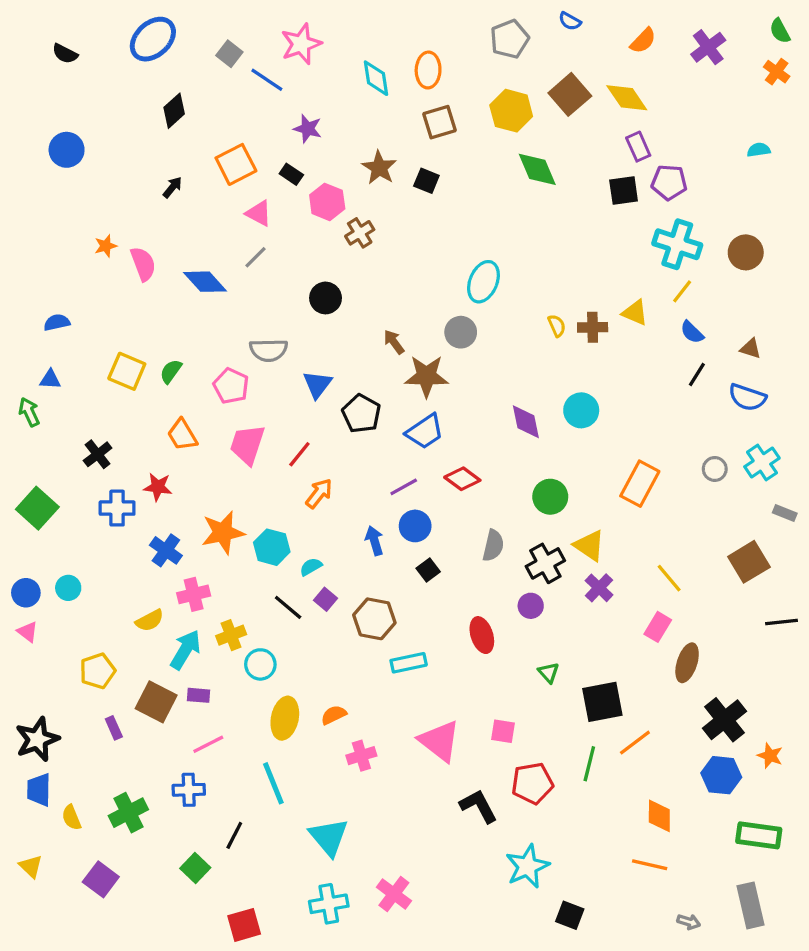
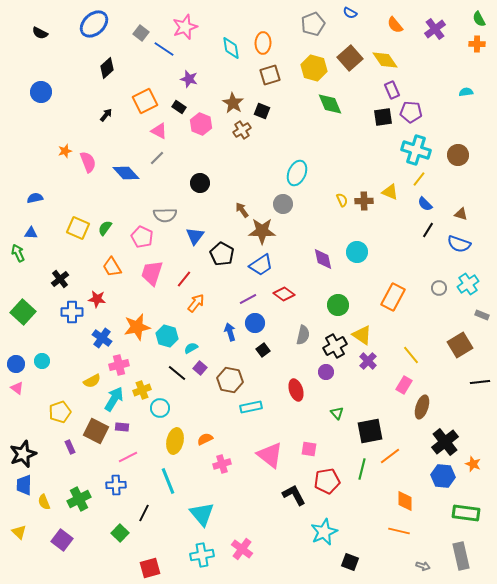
orange semicircle: (643, 41) -> (395, 25), turned 96
orange cross: (777, 72) -> (477, 44), turned -35
brown cross: (360, 233) -> (242, 130), moved

